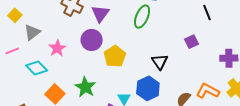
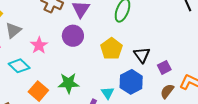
purple square: (192, 42) -> (164, 67), moved
yellow pentagon: (115, 56) -> (112, 49), moved
green star: (85, 87) -> (69, 83), turned -30

